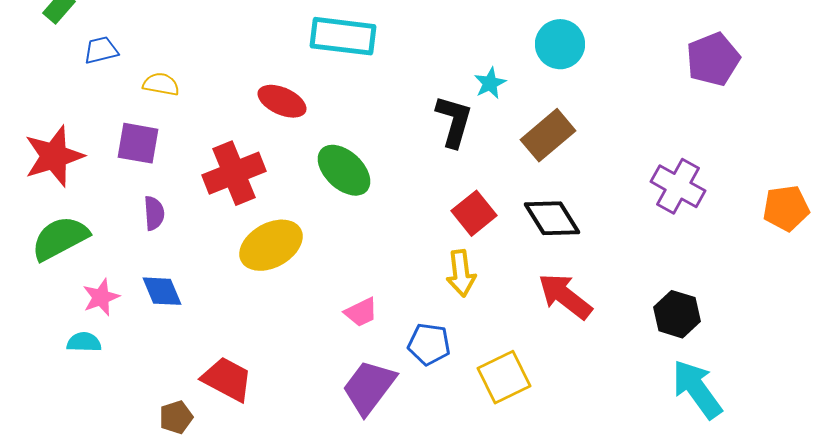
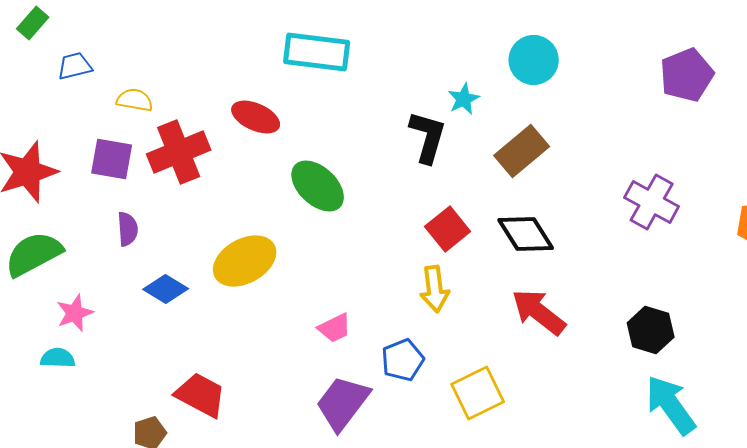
red cross: (234, 173) -> (179, 152), moved
blue diamond: (162, 291) -> (166, 289), moved, turned -36
blue pentagon: (429, 344) -> (403, 360), turned -30

